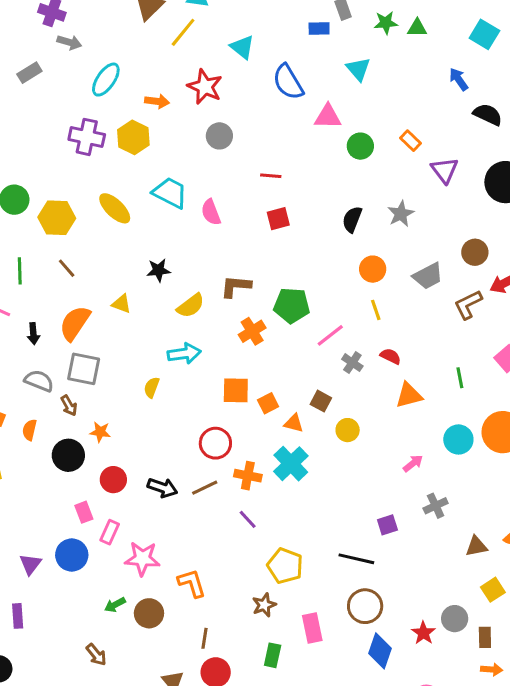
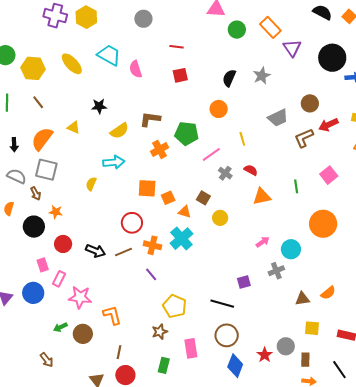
orange rectangle: (411, 141) -> (270, 27), size x1.5
orange circle: (373, 269) -> (219, 109), moved
cyan circle: (458, 439) -> (291, 249), moved
yellow square: (493, 590) -> (312, 328), turned 35

